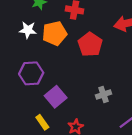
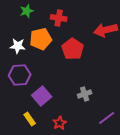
white star: (28, 30) -> (18, 46), moved

